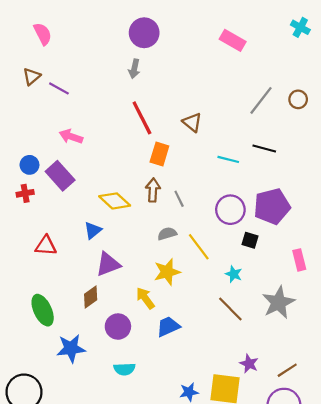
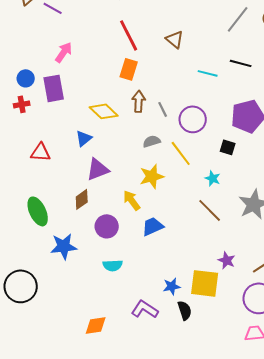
pink arrow: (71, 137) -> (64, 52), turned 105
orange rectangle: (159, 154) -> (129, 69), moved
purple rectangle: (60, 176) -> (54, 88), turned 32
purple circle: (230, 210) -> (193, 119), moved

